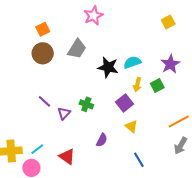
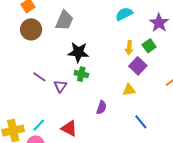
cyan semicircle: (132, 62) -> (124, 14), moved
black star: (108, 67) -> (78, 52), moved
purple square: (124, 103) -> (138, 66), moved
yellow triangle: (131, 126) -> (129, 90), turned -40

